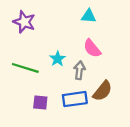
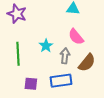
green line: (25, 68) -> (18, 54), turned 70
brown semicircle: (102, 91) -> (87, 63), moved

